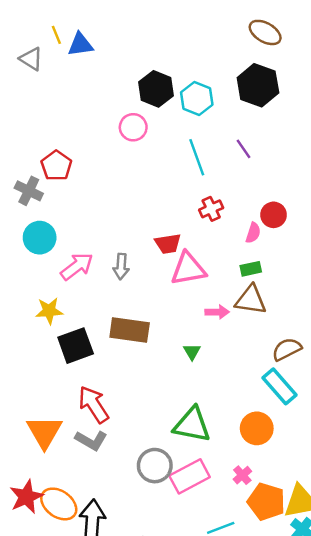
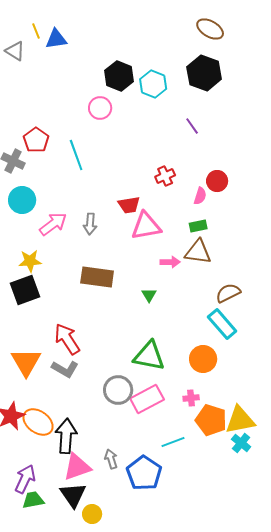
cyan line: (197, 157) -> (76, 155), moved
black square: (76, 346) -> (25, 290), moved
pink cross: (242, 475) -> (191, 398), turned 35

